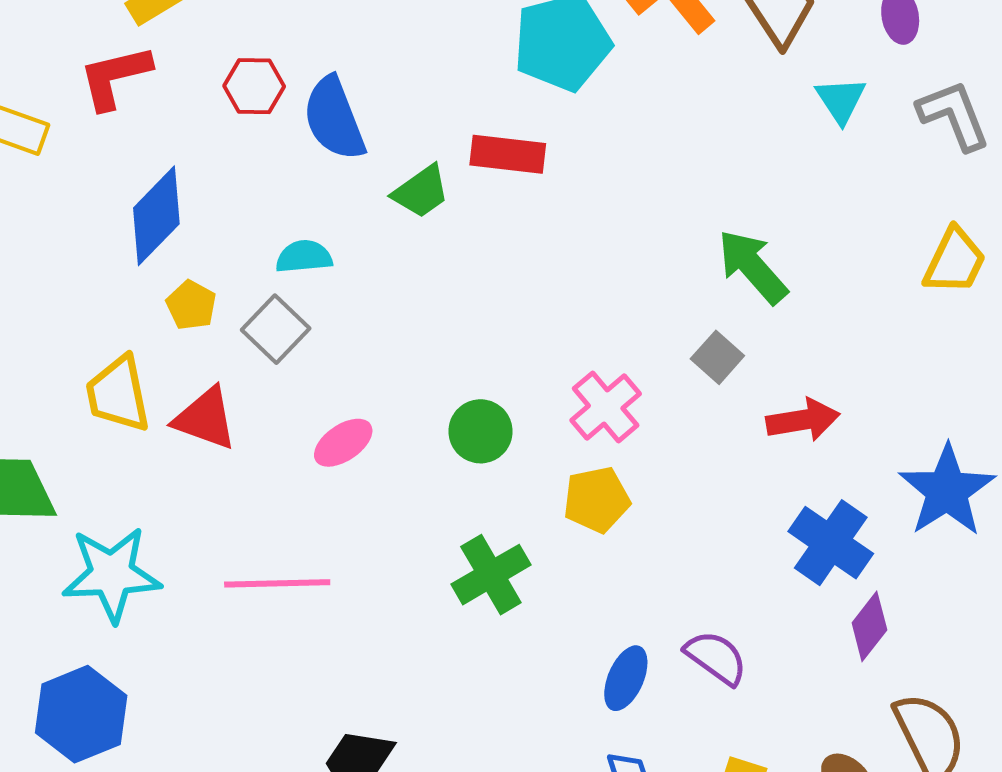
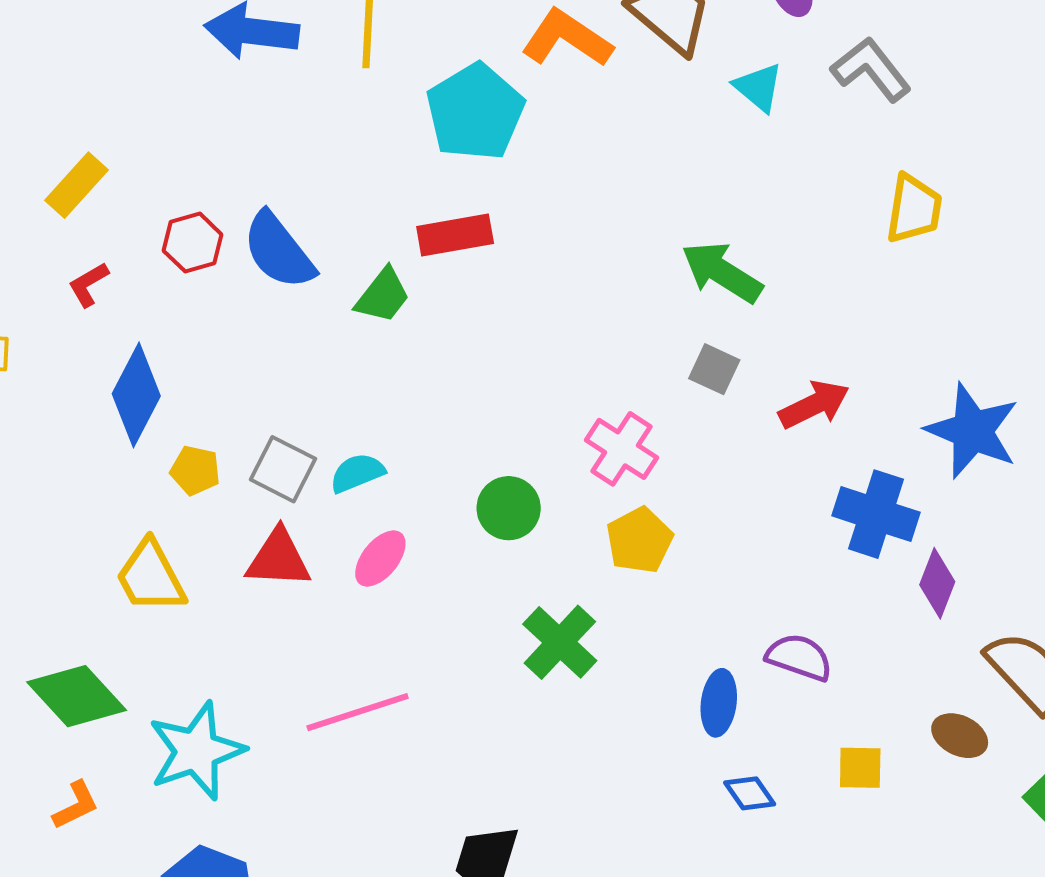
red L-shape: (115, 77) -> (88, 284), moved, size x0.6
cyan semicircle: (304, 257) -> (357, 473), moved
red triangle: (205, 419) -> (278, 559), moved

